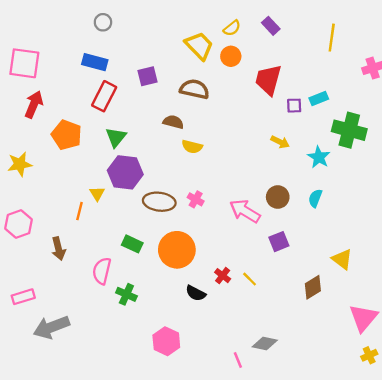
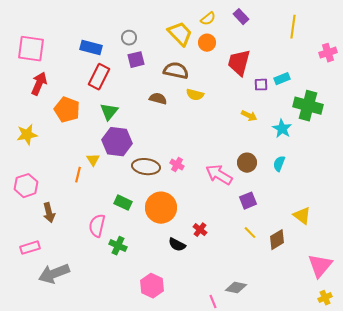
gray circle: (103, 22) -> (129, 38), moved
yellow semicircle: (192, 147) -> (195, 95), moved
brown arrow: (58, 249) -> (49, 213), moved
yellow line: (250, 279) -> (250, 233), moved

